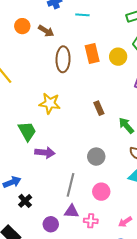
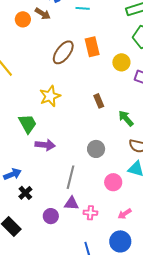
brown arrow: (46, 31) -> (43, 14), moved
yellow circle: (118, 57) -> (121, 62), moved
brown ellipse: (63, 59) -> (63, 52), turned 35
yellow star: (50, 103) -> (50, 96), turned -30
pink circle: (101, 192) -> (113, 182), moved

